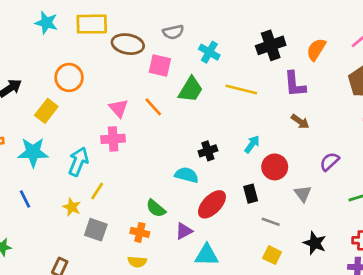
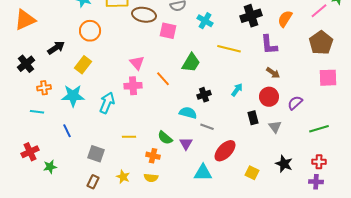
orange circle: (69, 77) -> (90, 31), moved
green trapezoid: (191, 89) -> (191, 63), moved
orange line: (153, 107) -> (163, 79), moved
red circle: (275, 167) -> (269, 97), moved
yellow line: (97, 191) -> (129, 137), moved, turned 56
black rectangle: (251, 194) -> (253, 118), moved
red ellipse: (212, 204) -> (225, 151), moved
yellow star: (72, 207) -> (123, 177), moved
gray line: (271, 222) -> (207, 127), moved
gray square: (96, 230) -> (96, 154), moved
purple triangle: (184, 231) -> (186, 144), moved, turned -32

